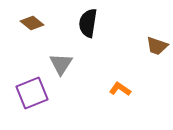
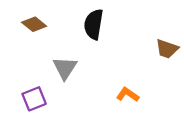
purple square: (32, 93) -> (34, 99), size x0.7

